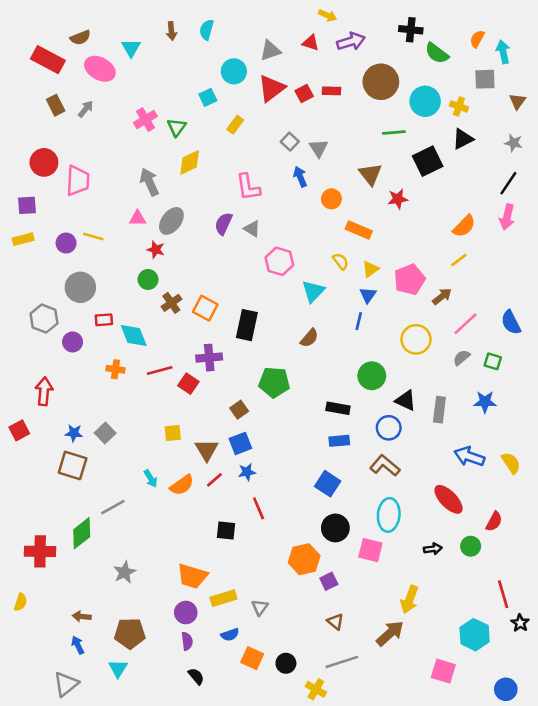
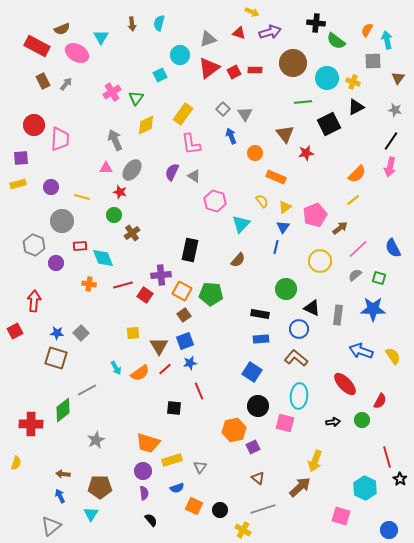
yellow rectangle: (235, 125) -> (183, 114), moved, size x1.5
yellow line: (93, 237) -> (82, 197), moved
orange square: (205, 308) -> (182, 291), moved
blue star: (485, 402) -> (373, 309), size x1.4

